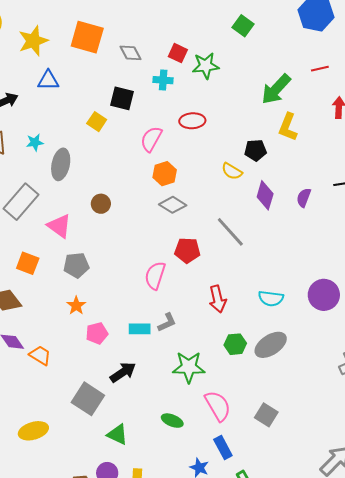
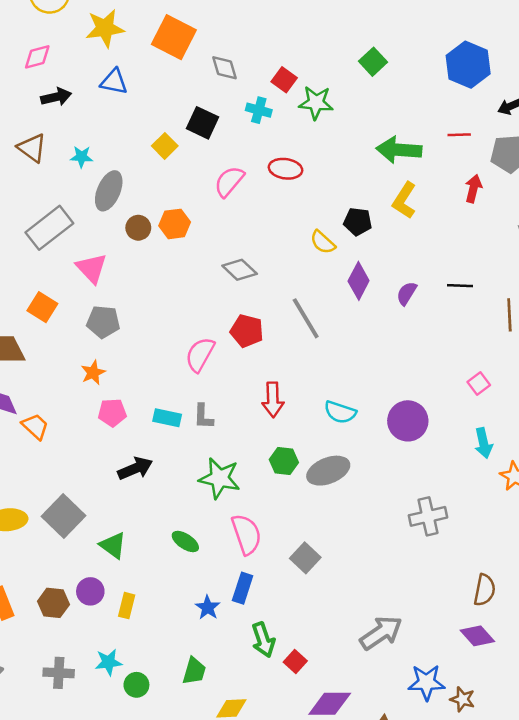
green arrow: (276, 89) -> (399, 150), turned 40
orange hexagon: (165, 174) -> (175, 224), moved
brown circle: (101, 204) -> (138, 228), moved
gray L-shape: (167, 322) -> (203, 417), turned 105
gray square: (88, 399) -> (64, 516), moved
blue rectangle: (223, 447) -> (243, 588), turned 35

